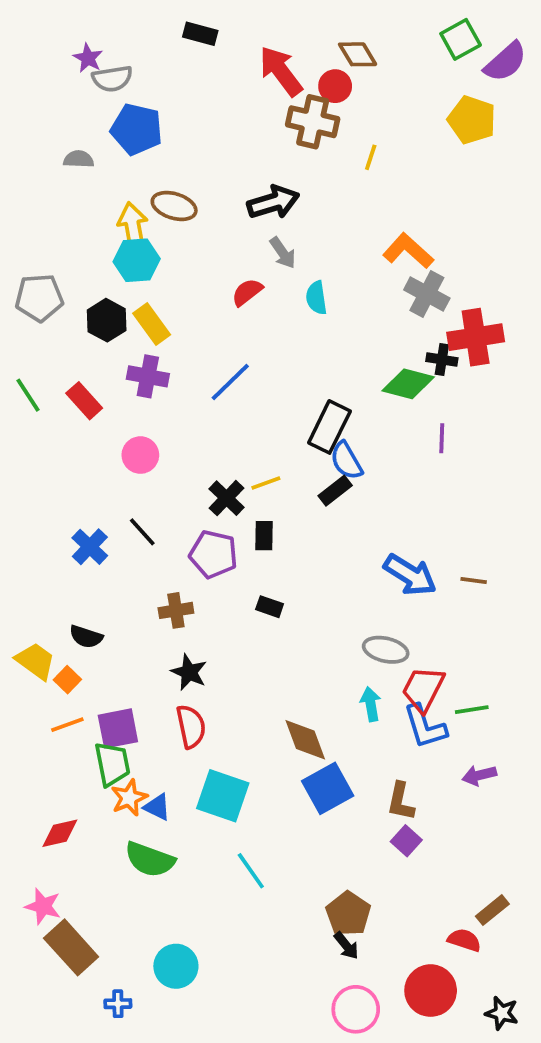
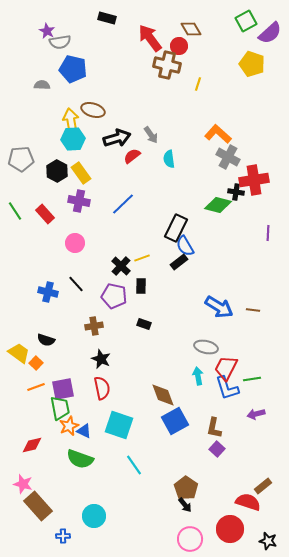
black arrow: (273, 202) -> (117, 138), moved
purple line: (442, 438) -> (268, 233), moved
blue cross: (90, 547) -> (48, 292), turned -30
red semicircle: (464, 940) -> (248, 502), size x1.4

